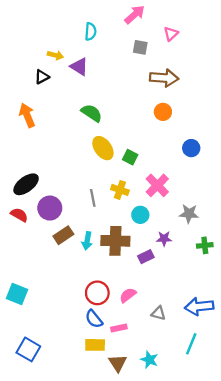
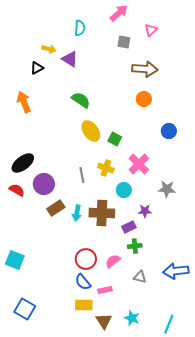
green cross: (205, 245) -> (135, 246), moved
cyan line: (191, 344) -> (169, 324), moved

